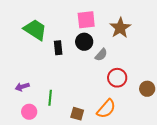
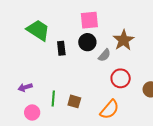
brown star: (120, 28) -> (124, 40), moved
brown square: (77, 114) -> (74, 101), moved

